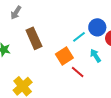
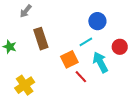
blue circle: (97, 27) -> (97, 21), moved
cyan arrow: (95, 56) -> (100, 62), size x1.5

